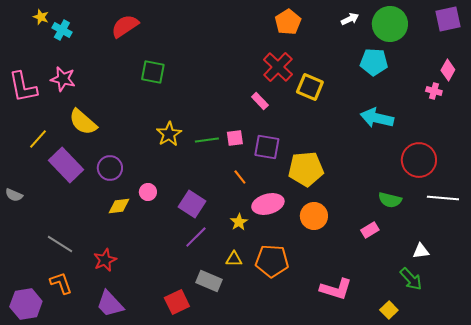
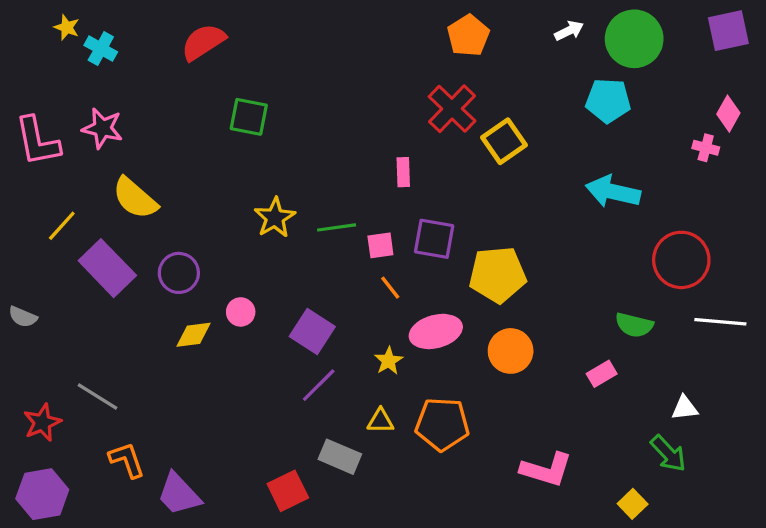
yellow square: (310, 87) -> (504, 141), turned 32
pink rectangle: (260, 101) -> (403, 172), moved, turned 42
pink square: (235, 138) -> (380, 245), moved
red star: (105, 260) -> (42, 423), moved
orange L-shape: (61, 283) -> (127, 460), moved

